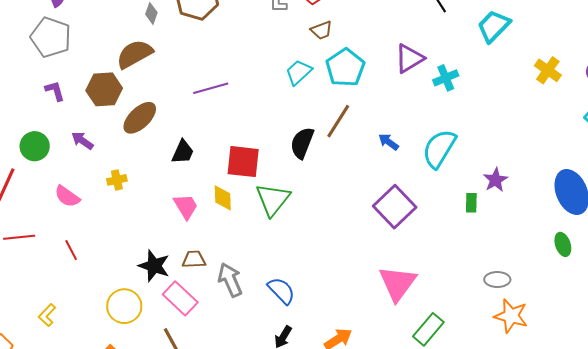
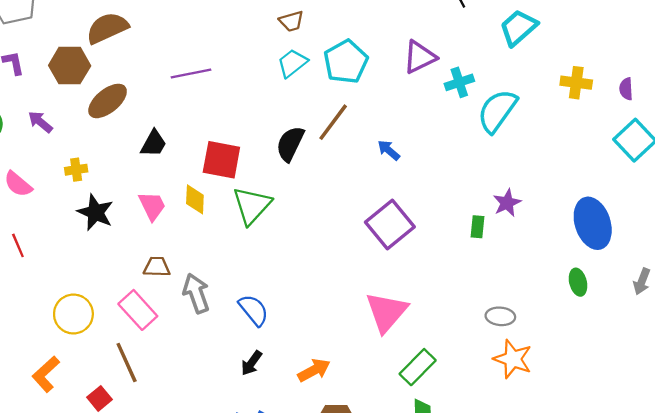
brown trapezoid: (322, 30) -> (291, 21), moved
yellow cross: (548, 70) -> (576, 83), turned -32
cyan semicircle: (439, 149) -> (497, 111), moved
black star: (154, 266) -> (95, 212), moved

